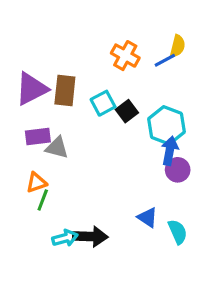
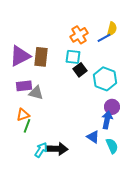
orange cross: (125, 56) -> (79, 35), turned 30
cyan square: (103, 103) -> (73, 57), moved, turned 35
blue arrow: (170, 151) -> (107, 120), moved
cyan arrow: (65, 238) -> (41, 150), turned -42

